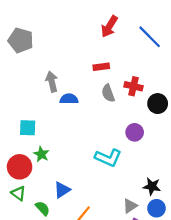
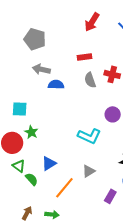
gray pentagon: (21, 40) -> (35, 39), moved
gray arrow: (52, 82) -> (41, 69), turned -66
green triangle: (18, 193) -> (19, 166), moved
gray triangle: (130, 206) -> (89, 171), moved

